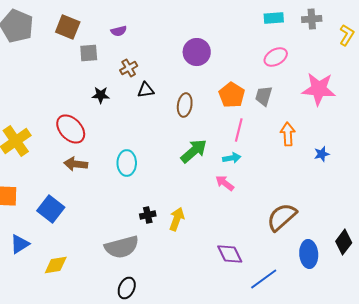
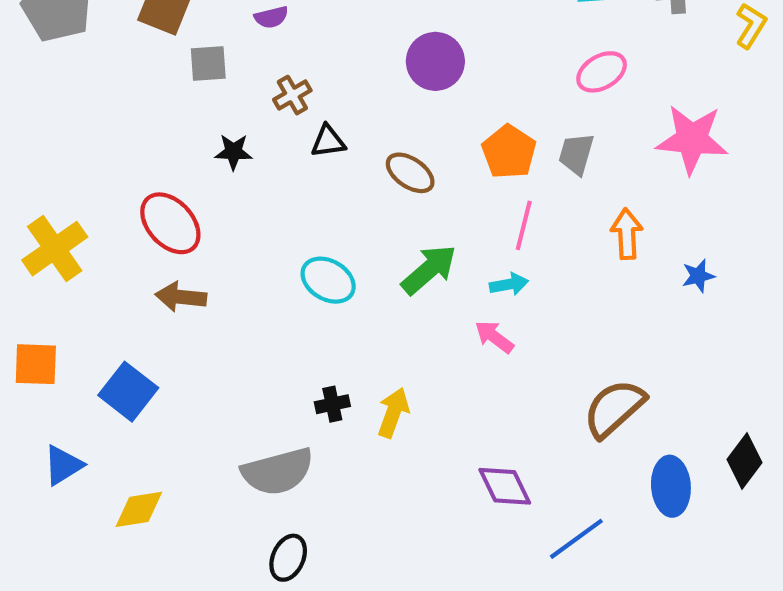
brown ellipse: (185, 105) -> (410, 173), turned -65
cyan ellipse: (127, 163) -> (328, 280), moved, turned -60

